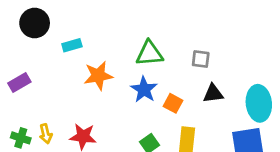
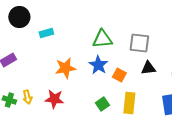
gray square: (201, 59) -> (139, 43), size x1.5
orange star: (98, 76) -> (65, 68), moved

